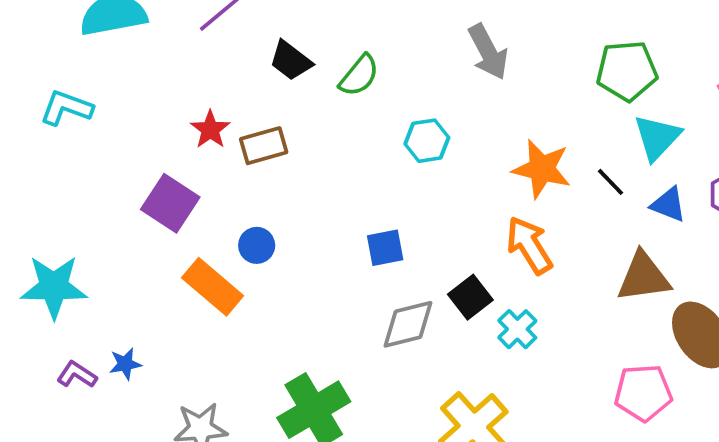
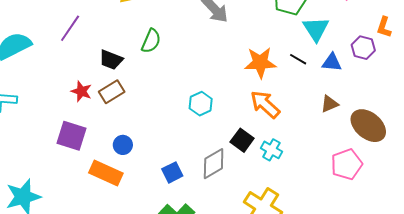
black trapezoid: (291, 61) -> (111, 60), moved
cyan hexagon: (427, 141) -> (201, 104), moved
blue square: (385, 248) -> (172, 172), moved
brown triangle: (643, 277) -> (330, 104), size x0.6

